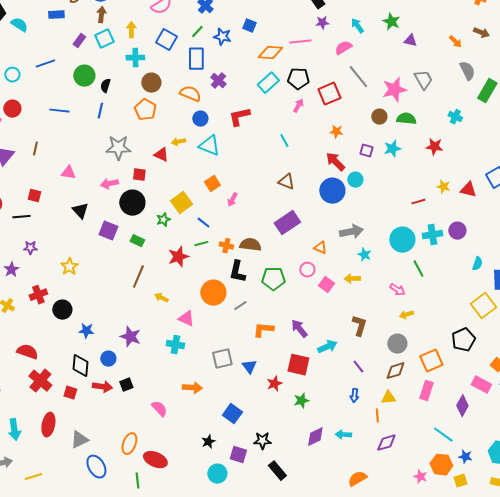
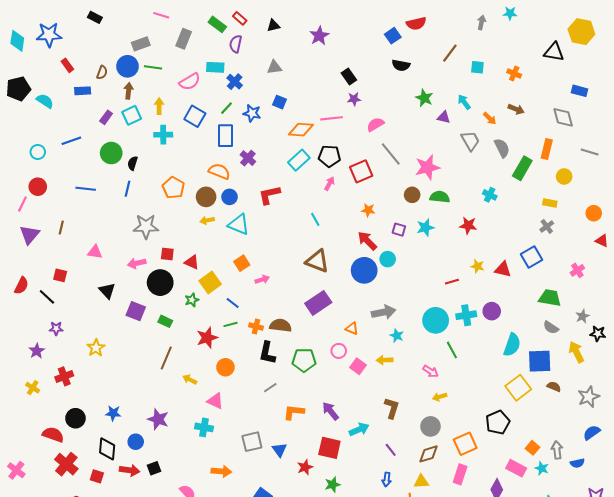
cyan arrow: (357, 26) -> (464, 102), moved
gray trapezoid: (423, 80) -> (470, 141), moved
brown circle: (151, 83) -> (206, 197), moved
red triangle: (161, 155) -> (192, 262), moved
brown triangle: (286, 182) -> (317, 261), size x1.4
pink arrow: (232, 200) -> (262, 280), turned -136
black line: (21, 217) -> (47, 297), turned 48
cyan semicircle: (477, 264) -> (512, 345), size x1.6
orange circle: (213, 293) -> (225, 367), moved, size x0.7
black circle: (62, 310) -> (75, 418), moved

